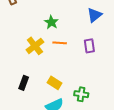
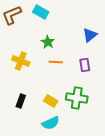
yellow cross: (35, 46) -> (21, 61), moved, turned -30
green cross: (81, 94) -> (77, 98), moved, size x1.5

